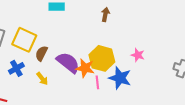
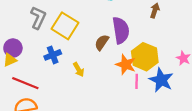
brown semicircle: (41, 53) -> (102, 42), moved
purple semicircle: (68, 63) -> (121, 30), moved, turned 35

